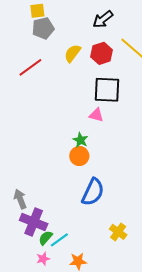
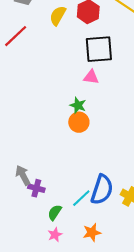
blue semicircle: (93, 192) -> (102, 190), moved
purple cross: (34, 222) -> (36, 188), moved, size x0.6
cyan line: (59, 240) -> (81, 198), moved

